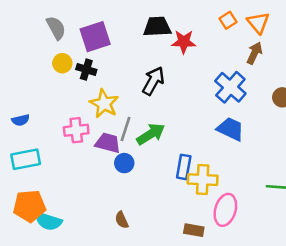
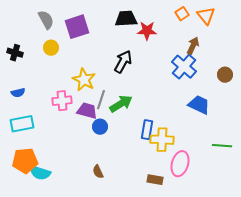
brown arrow: (254, 53) -> (193, 46), moved
black cross: (86, 70) -> (15, 53), moved
blue trapezoid: (230, 129) -> (199, 105), moved

